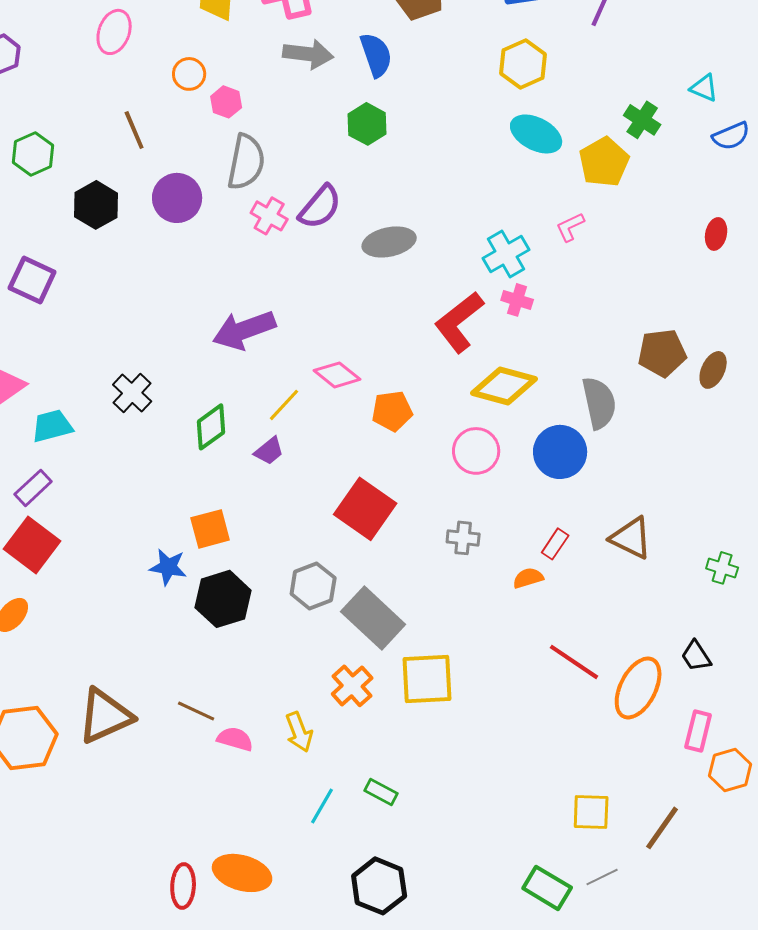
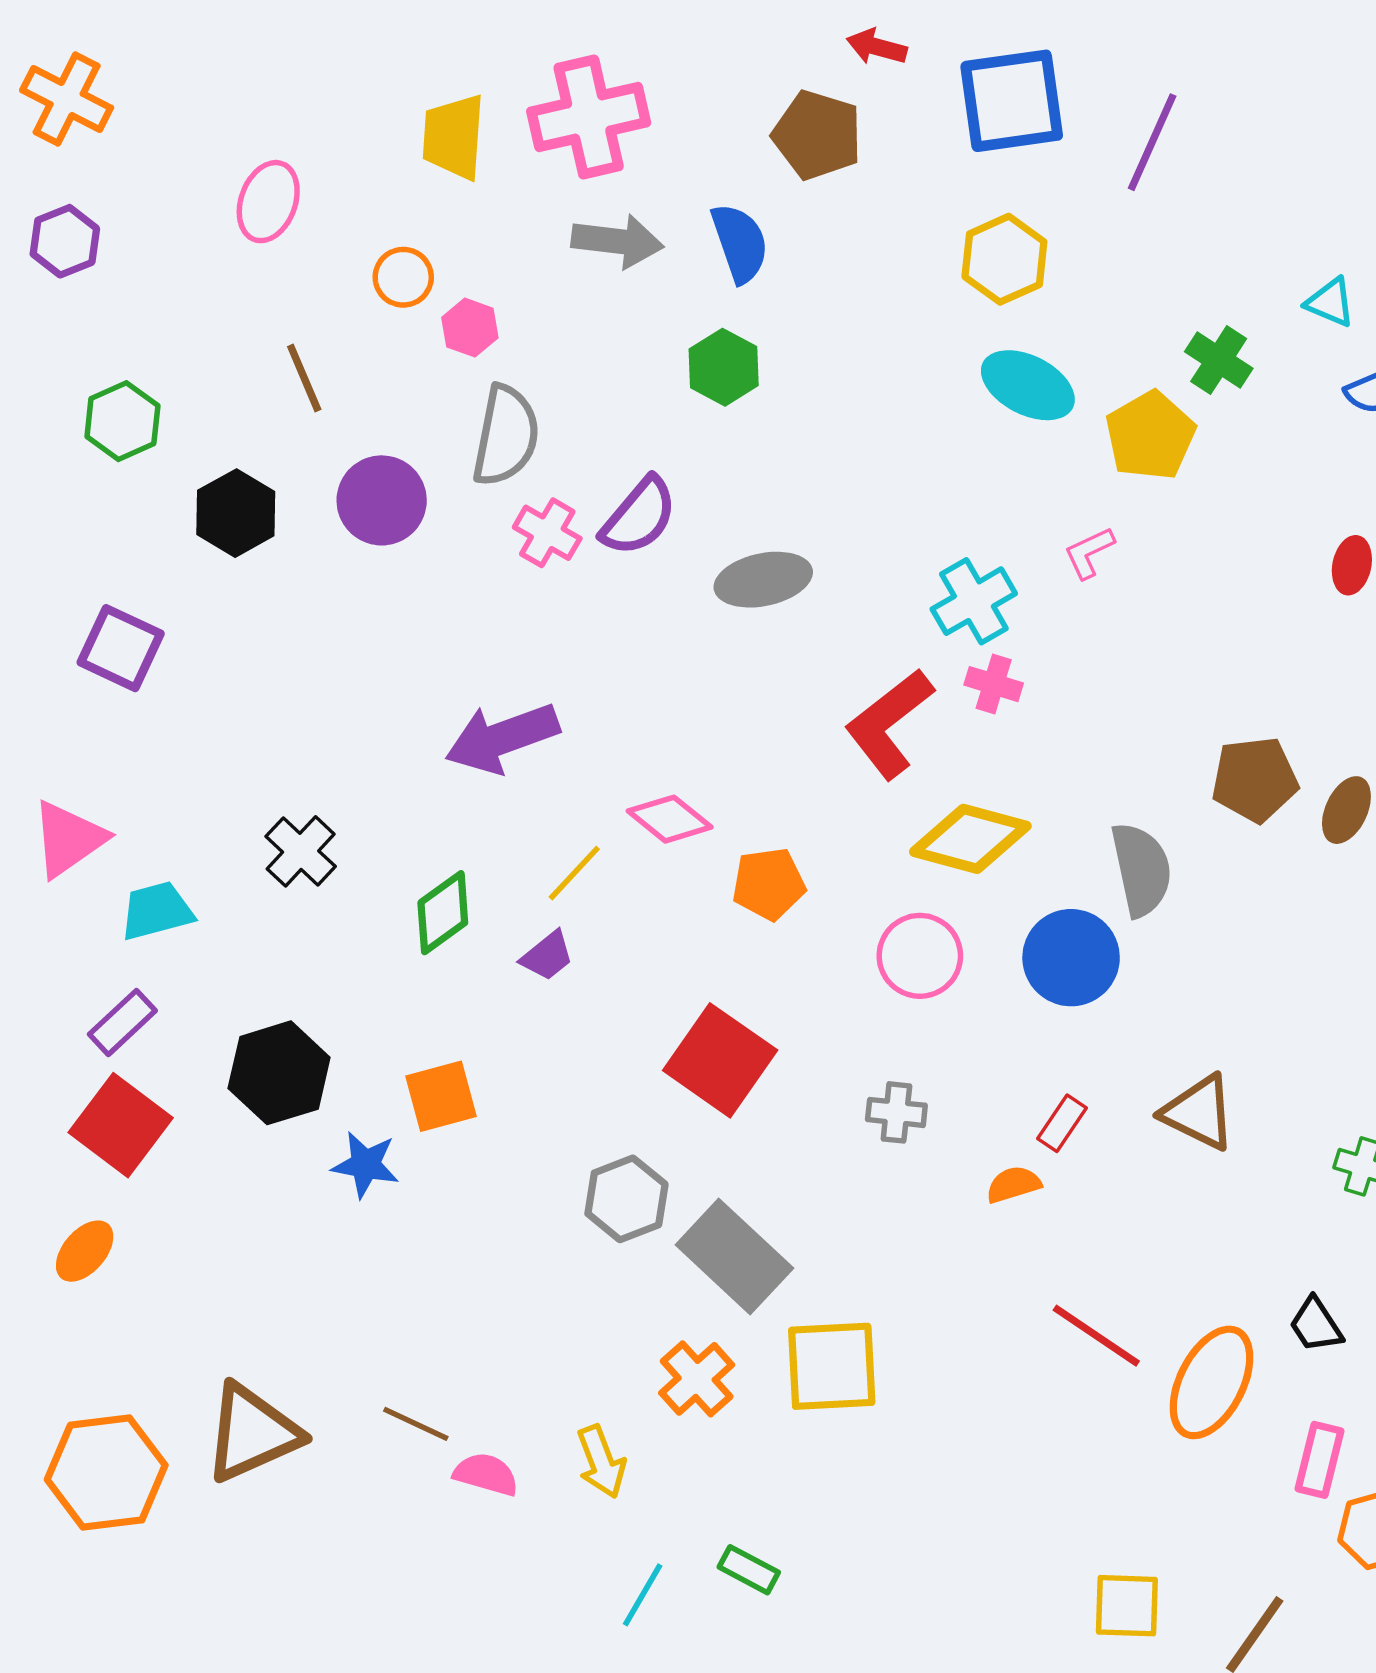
black hexagon: (223, 599) -> (279, 1073), moved

